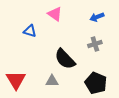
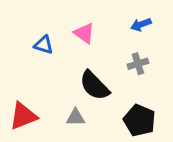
pink triangle: (55, 14) -> (84, 33), moved
red triangle: (16, 80) -> (23, 116), turned 40

